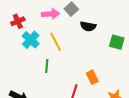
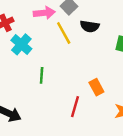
yellow line: (56, 42) -> (64, 33), moved

